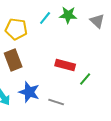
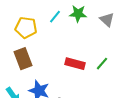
green line: (85, 79) -> (102, 64), moved

